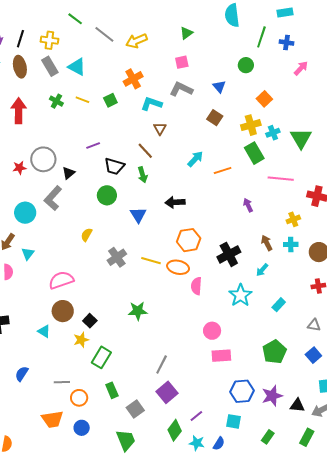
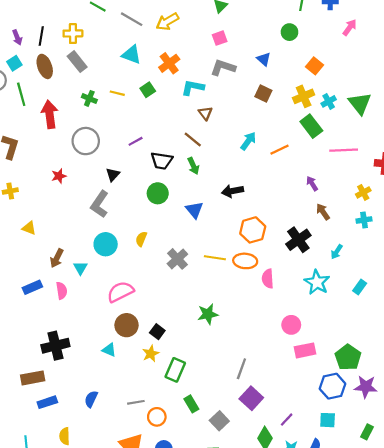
cyan triangle: (77, 67) -> (131, 55), moved
gray circle: (43, 159) -> (86, 141), moved
cyan circle: (25, 213) -> (106, 244), moved
brown arrow: (267, 243) -> (323, 212), moved
green pentagon: (274, 352) -> (348, 357), moved
purple star: (272, 396) -> (366, 387), turned 30

